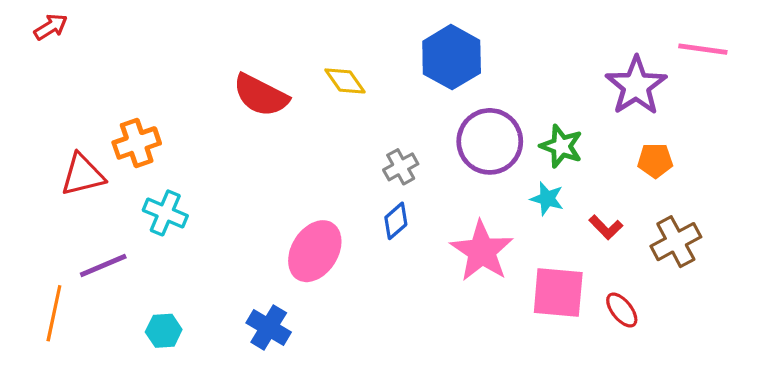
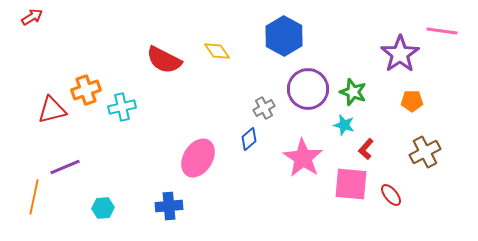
gray cross: (401, 167) -> (264, 108), moved
cyan cross: (165, 213) -> (122, 107), moved, turned -36
red L-shape: (606, 227) -> (366, 149), moved, turned 85
blue cross: (269, 327) -> (169, 206), turned -36

